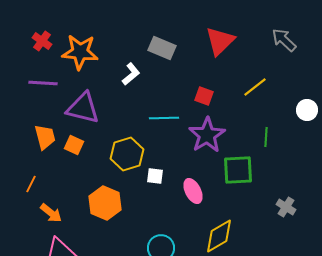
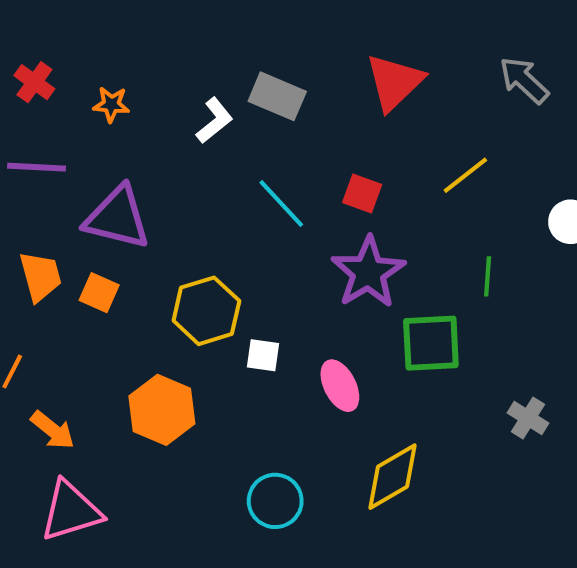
orange star: (80, 52) -> (111, 104), size x0.5
white L-shape: (131, 74) -> (214, 121), moved
cyan line: (164, 118) -> (281, 204), moved, turned 48

